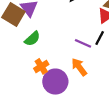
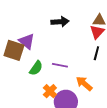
purple line: (83, 43) -> (60, 65), moved

